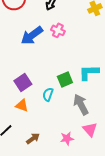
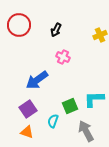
blue arrow: (32, 35) -> (37, 80), moved

